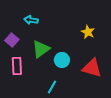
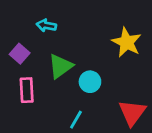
yellow star: (88, 32) -> (127, 42), size x1.5
red triangle: (92, 68) -> (132, 113), moved, turned 50

